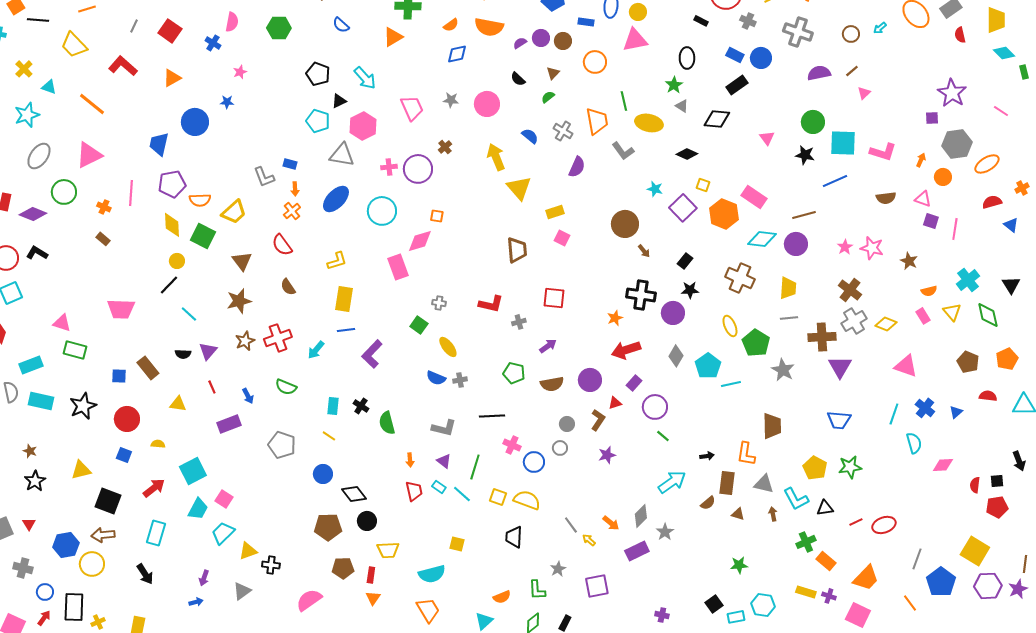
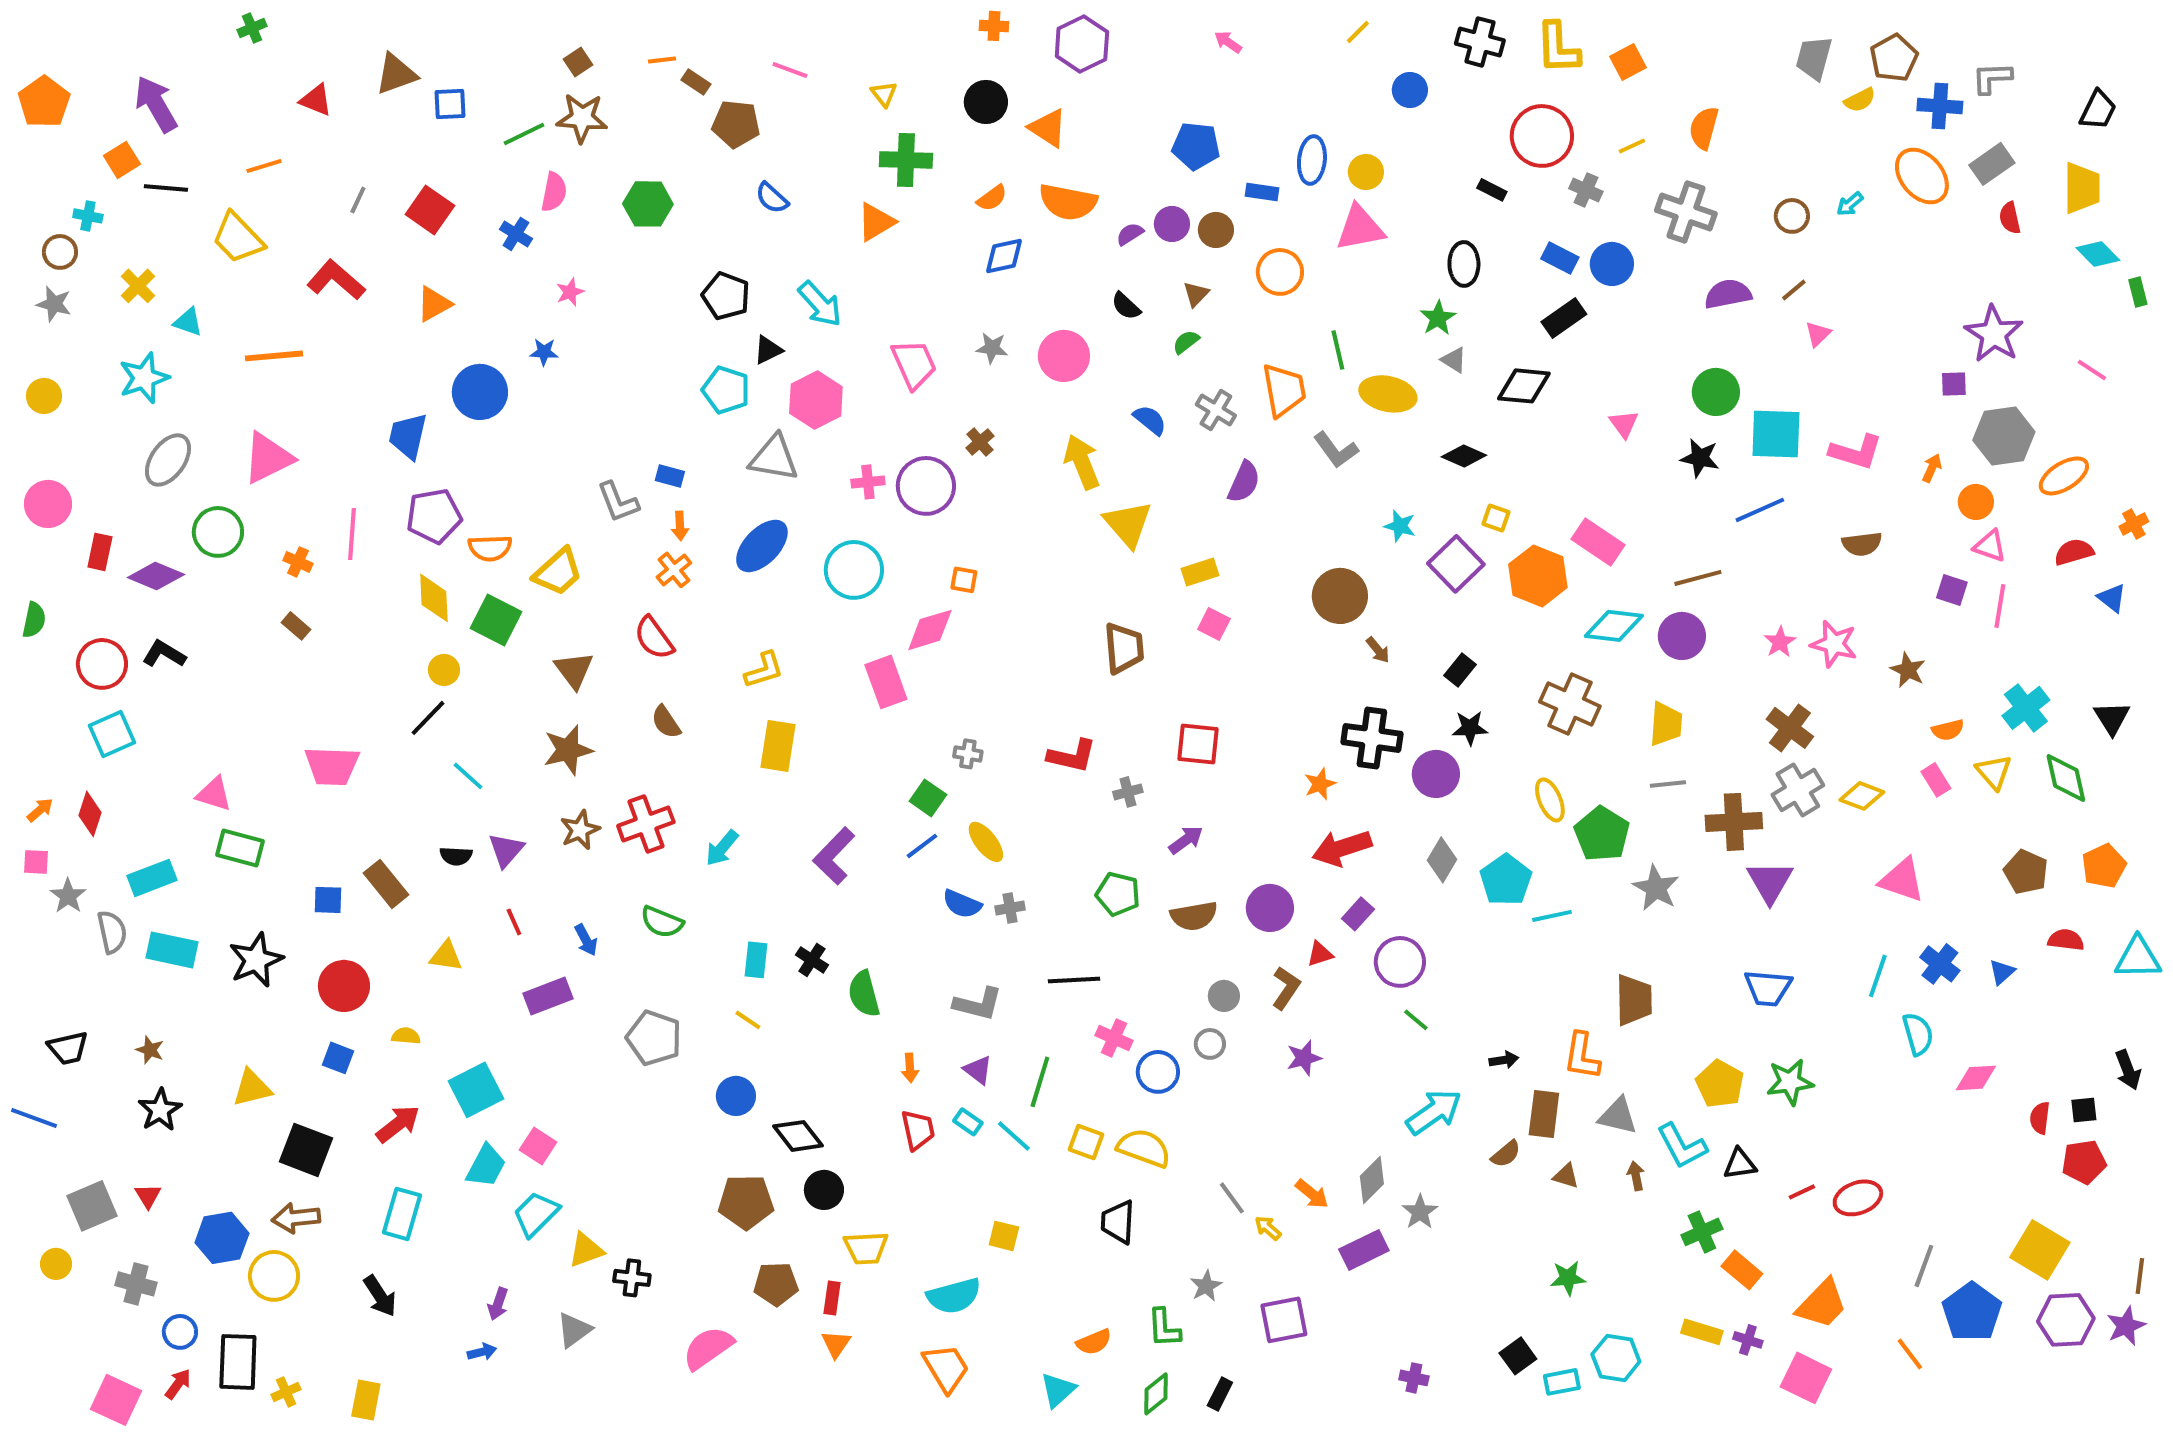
orange line: (92, 104) -> (274, 356), turned -44
pink triangle: (923, 199) -> (1990, 546), moved
blue line: (346, 330) -> (922, 846), moved, turned -30

